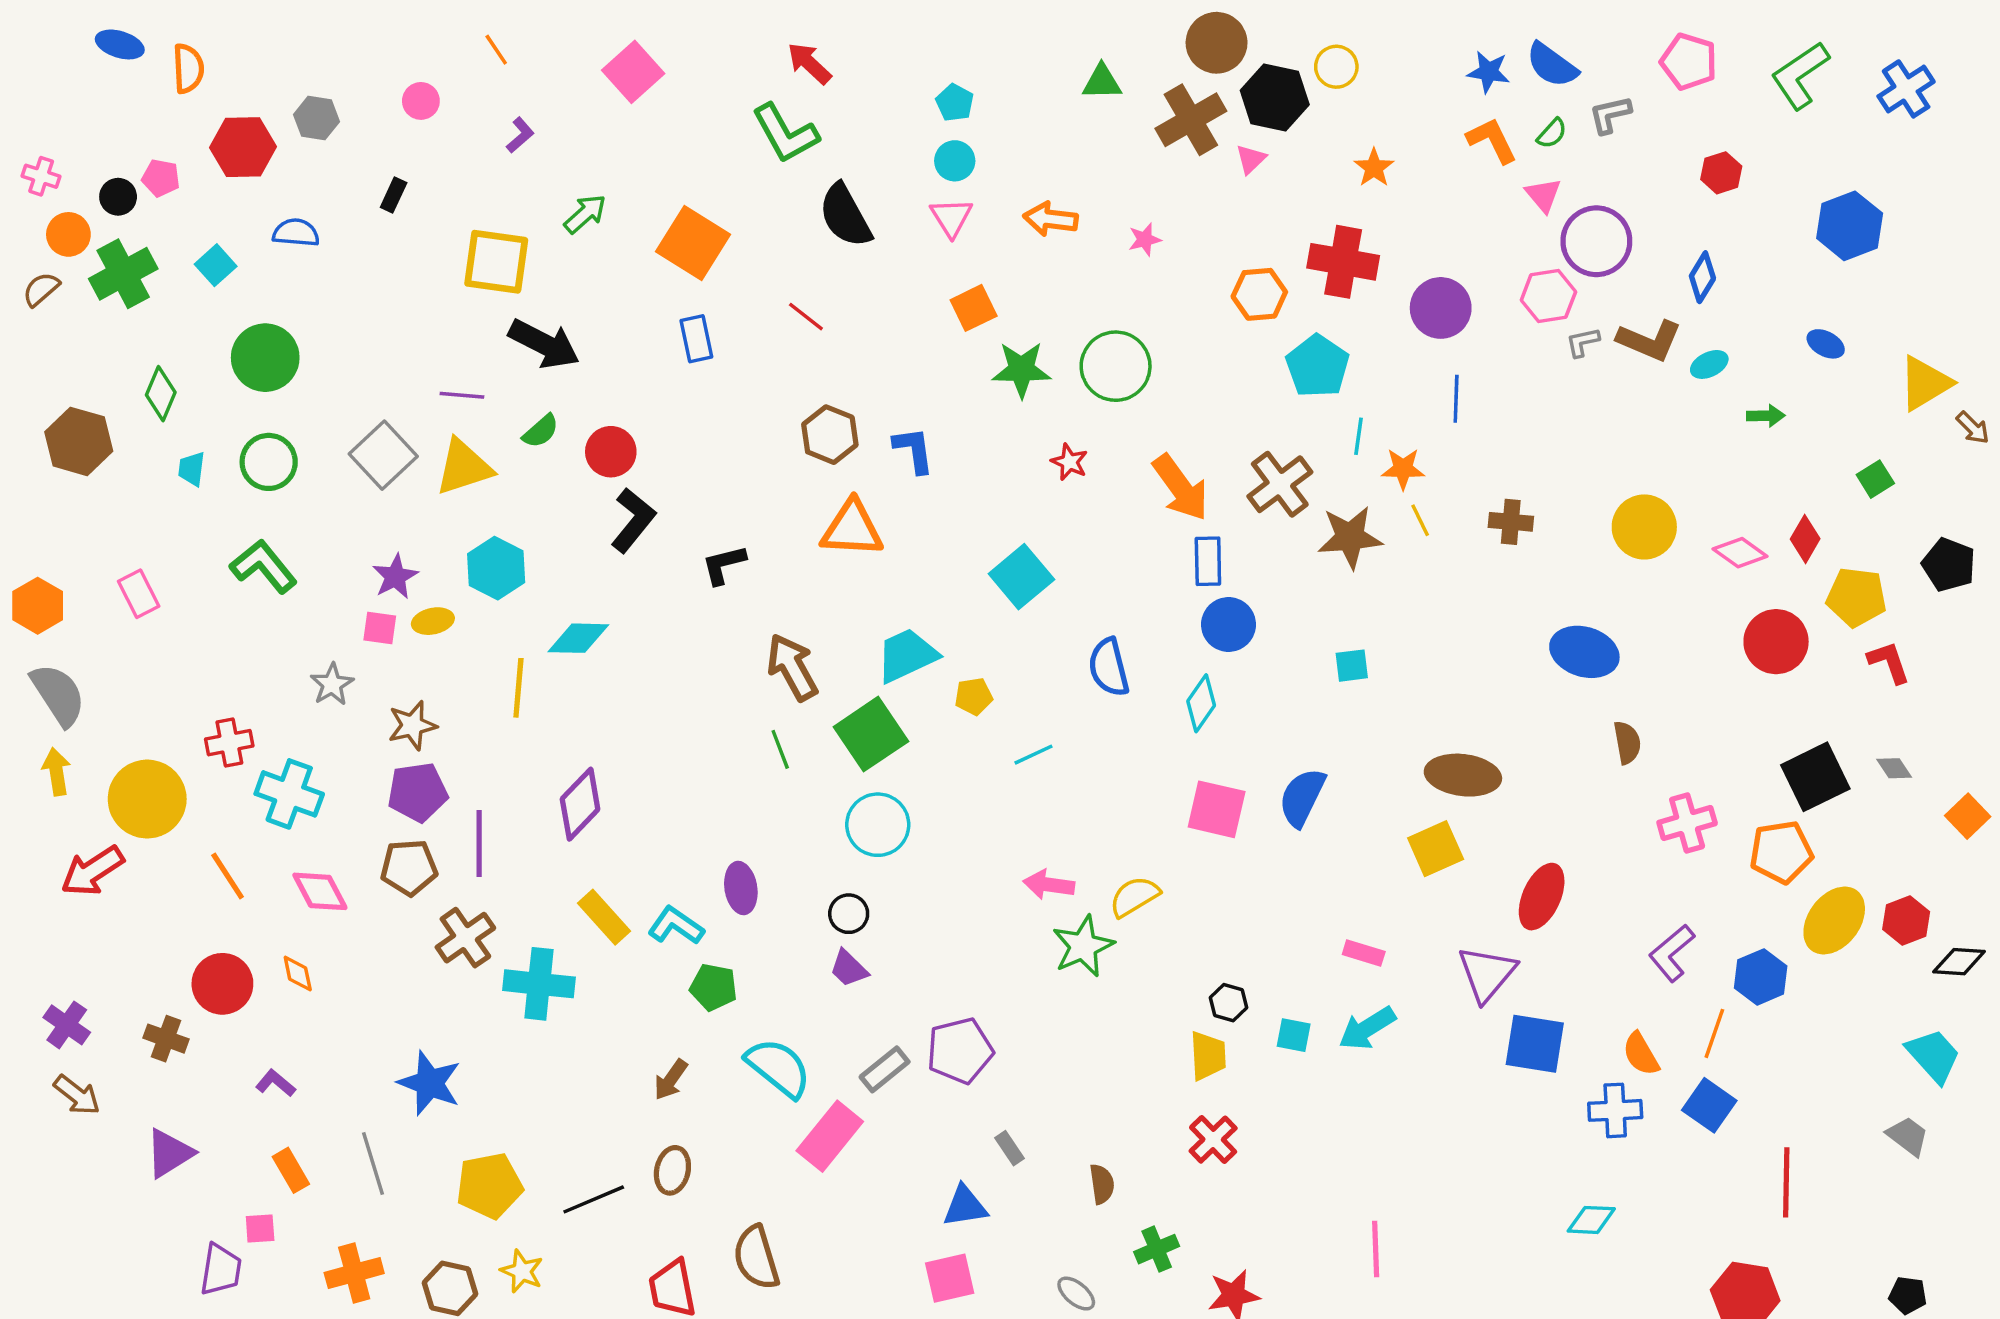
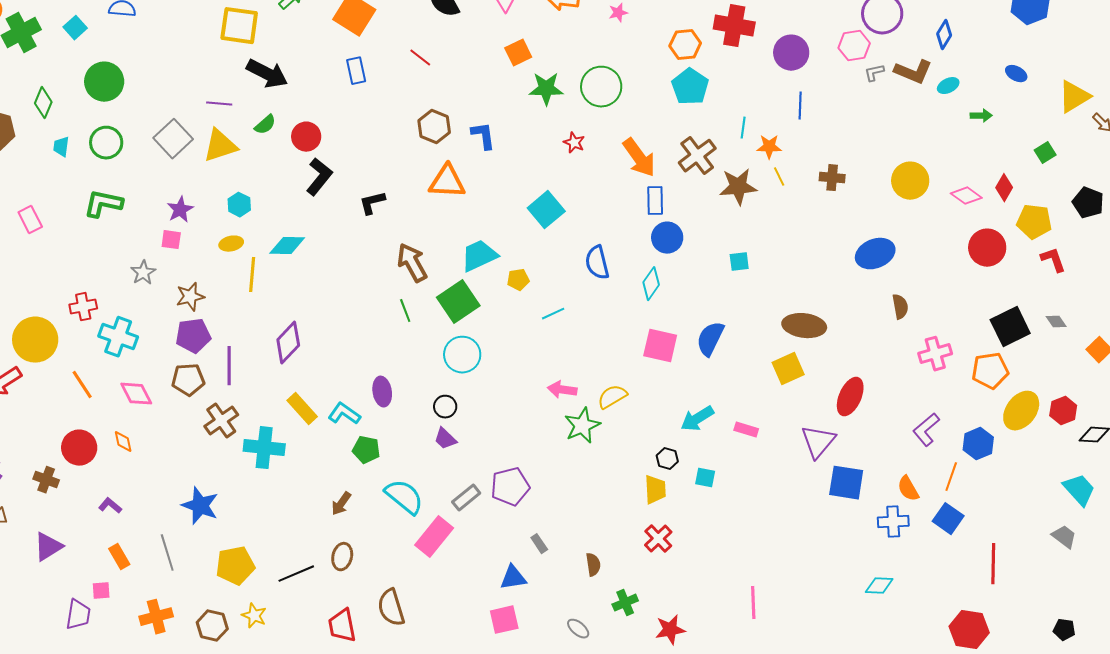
cyan pentagon: (1317, 366) -> (690, 87), moved
green L-shape: (264, 566) -> (103, 204), turned -39
cyan hexagon: (496, 568) -> (239, 205), size x0.7
yellow ellipse: (433, 621) -> (231, 244), moved
blue ellipse: (1584, 652) -> (875, 254), turned -39
cyan arrow: (1367, 1028) -> (697, 419), moved

